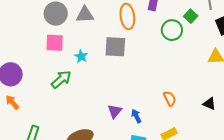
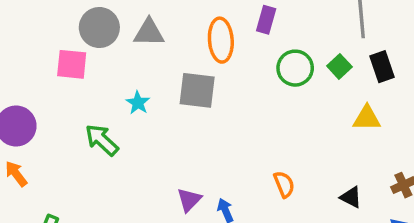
green square: (191, 16) -> (339, 66), moved
pink square: (55, 43) -> (72, 64), moved
green arrow: (61, 79) -> (102, 140), turned -100

